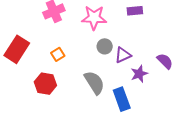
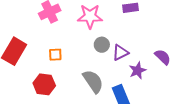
orange square: (58, 54) -> (55, 55), turned 32

